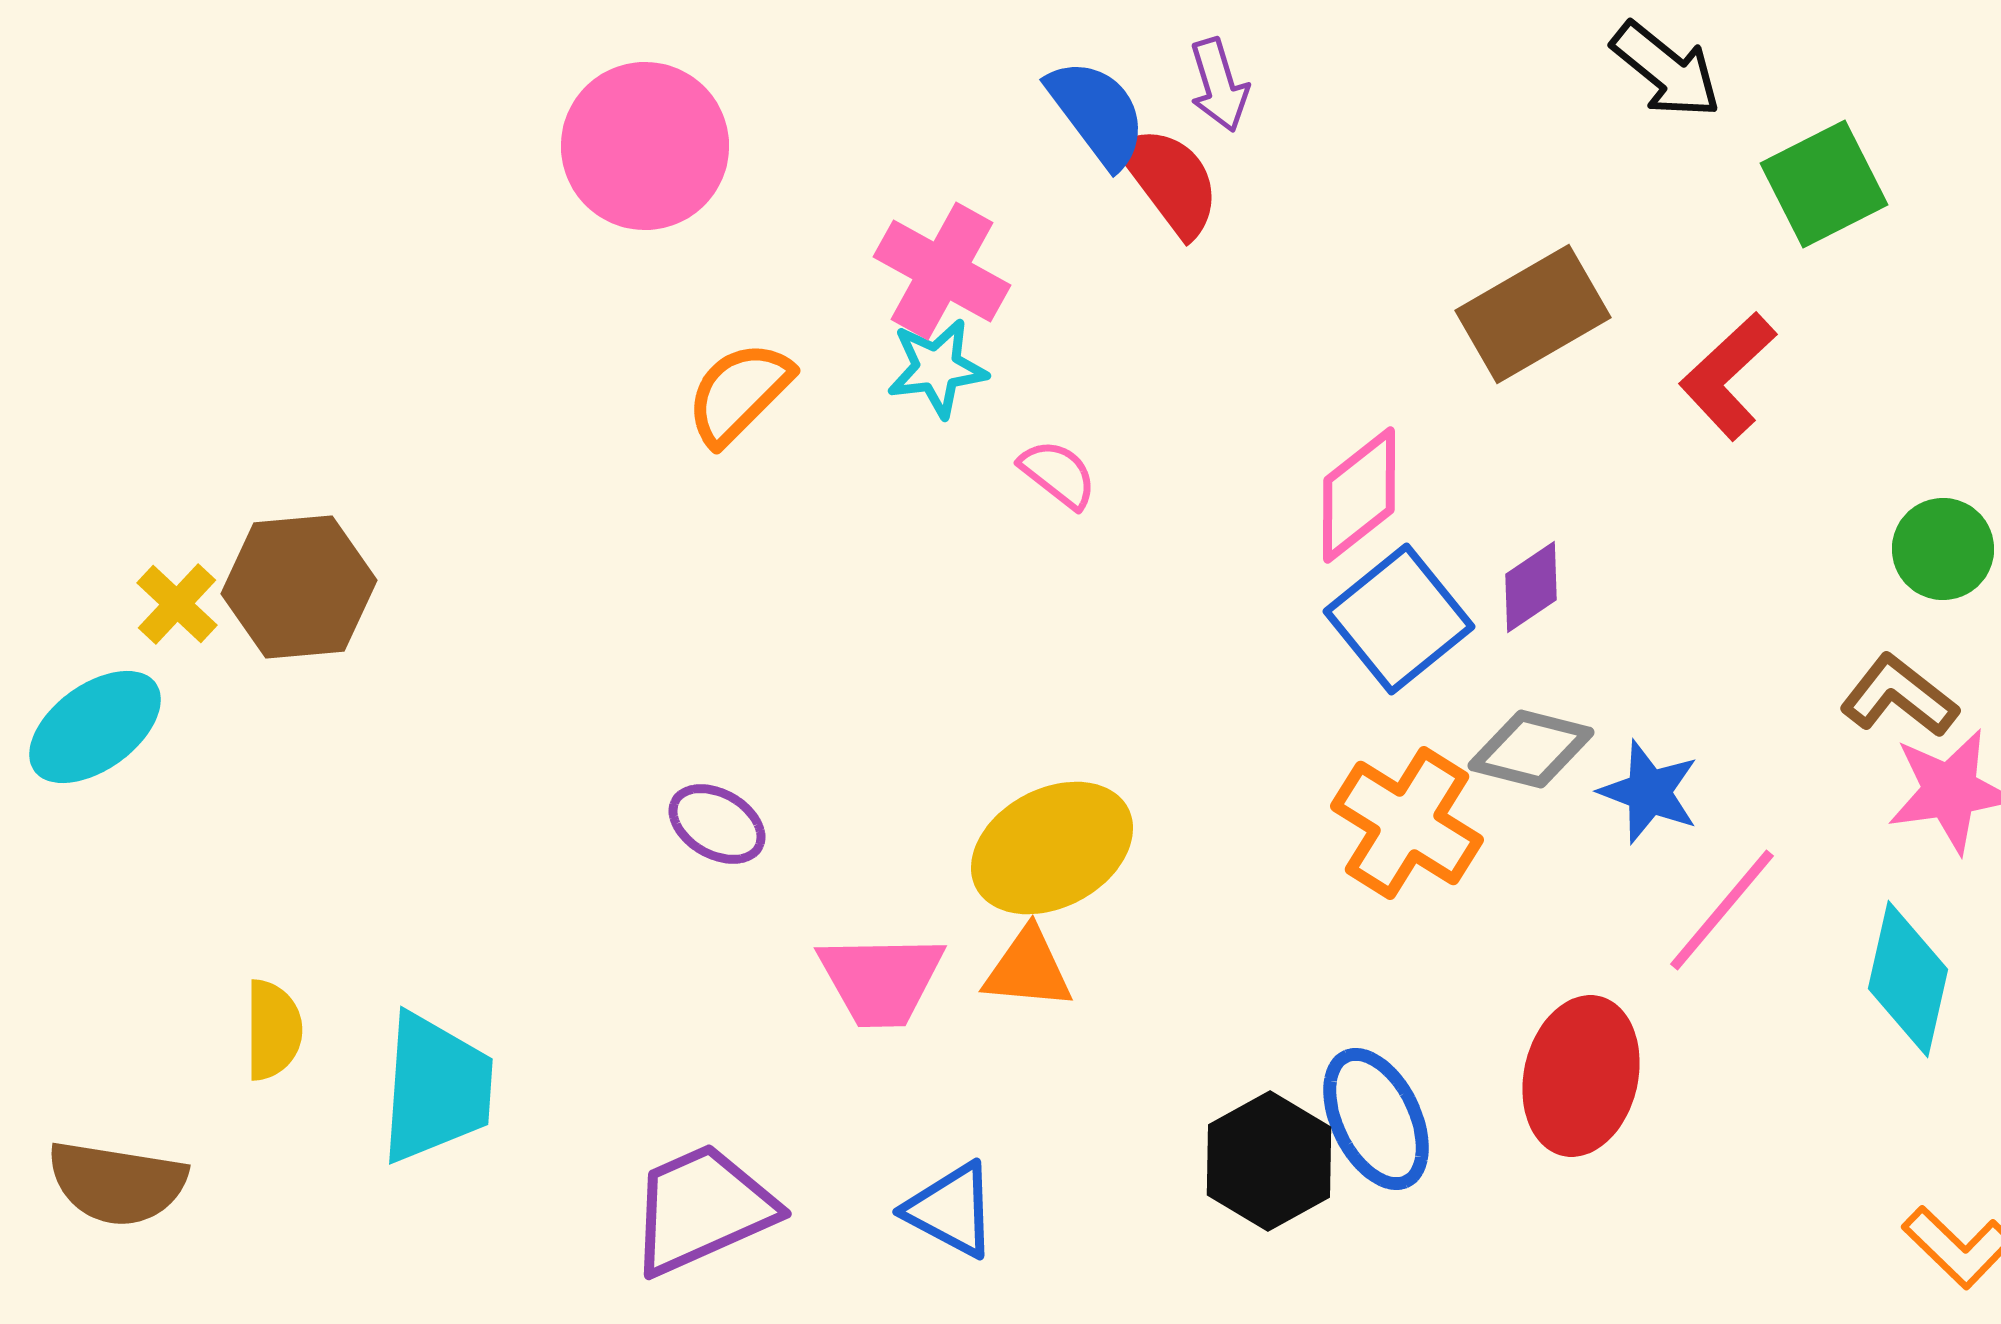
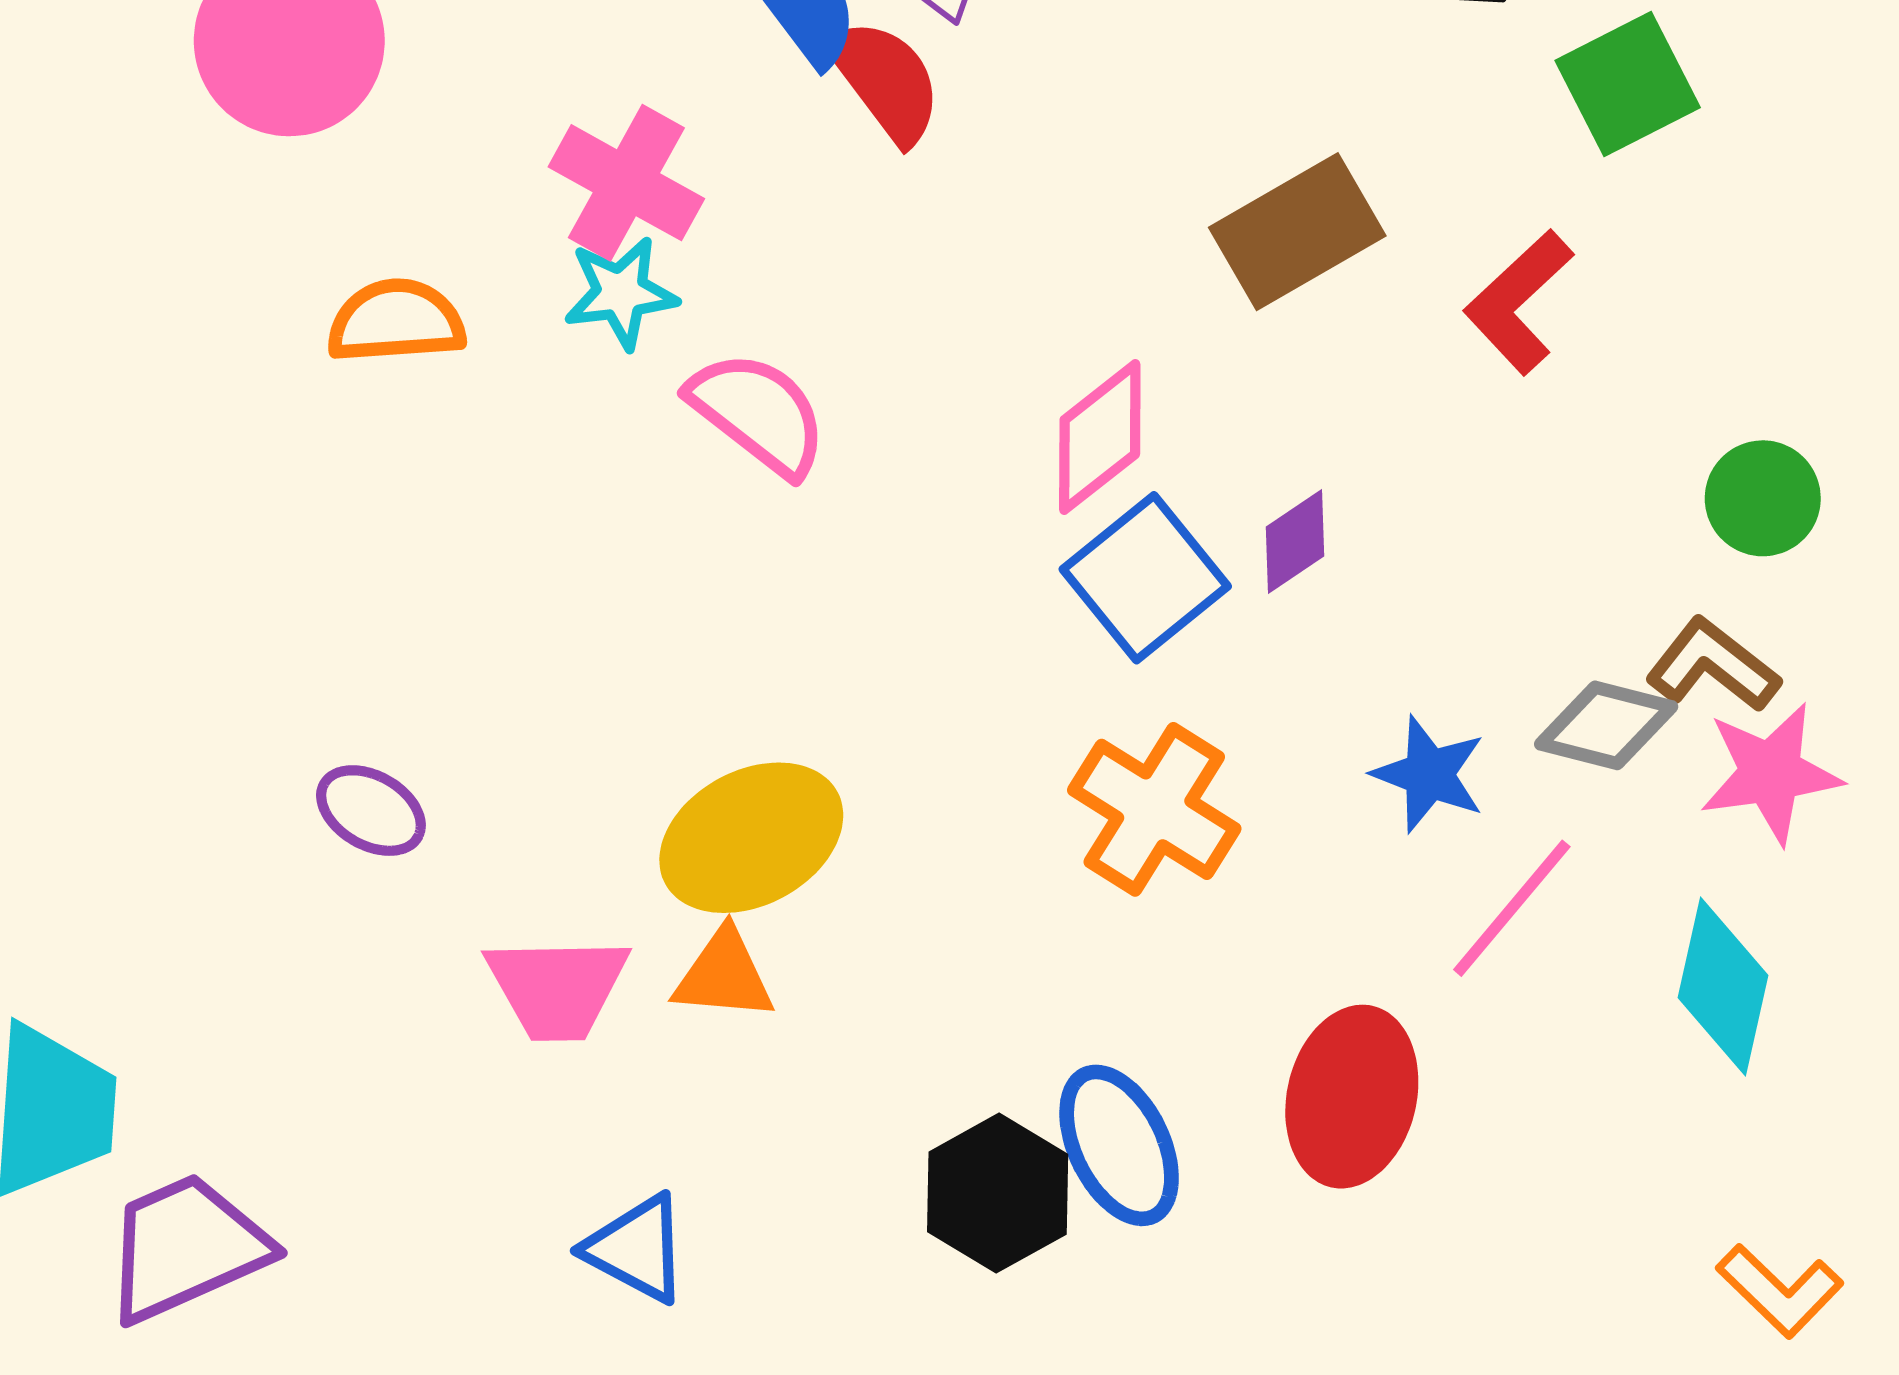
orange semicircle: (739, 393) -> (396, 321), turned 41
pink semicircle: (1058, 474) -> (758, 413), size x1.6
gray diamond: (1531, 749) -> (1606, 725), moved
purple trapezoid: (702, 1209) -> (186, 1248), moved

